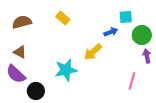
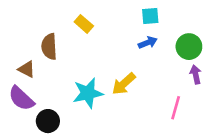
cyan square: (126, 17) -> (150, 16), moved
brown semicircle: (22, 22) -> (49, 47), moved, turned -78
yellow arrow: (93, 52) -> (124, 84), moved

